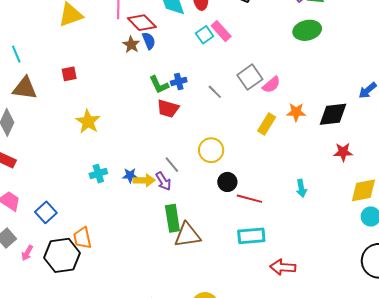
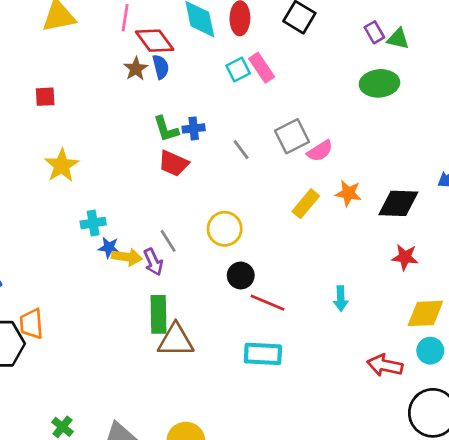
cyan cross: (98, 174) -> (93, 223), moved
red arrow: (283, 267) -> (385, 365), moved

